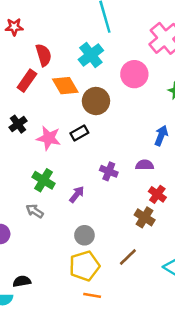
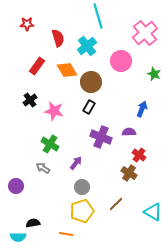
red semicircle: (44, 55) -> (58, 38), moved
black rectangle: (79, 133) -> (89, 107), moved, turned -32
purple cross: (109, 171) -> (101, 137), size x1.5
purple arrow: (77, 194) -> (76, 163), moved
orange line: (92, 295) -> (66, 234), moved

